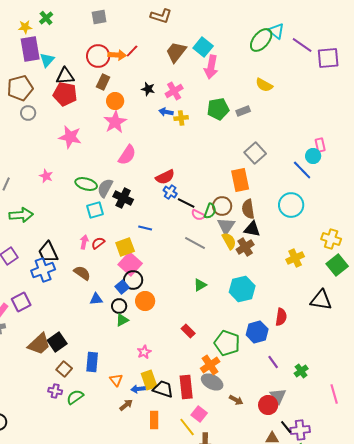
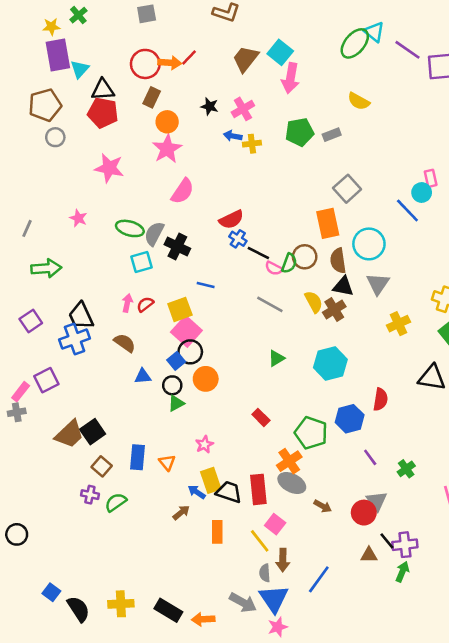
cyan circle: (291, 205) -> (369, 244), moved
gray triangle: (226, 226) -> (378, 284), moved
orange triangle: (116, 380) -> (167, 462), moved
blue arrow: (138, 389) -> (197, 492), turned 40

